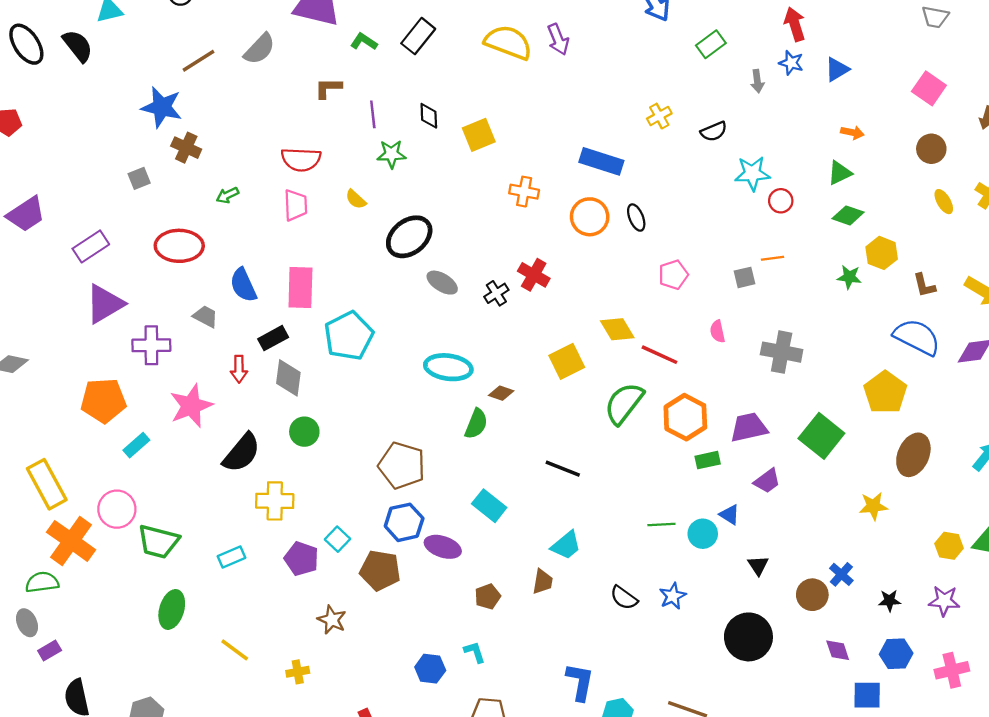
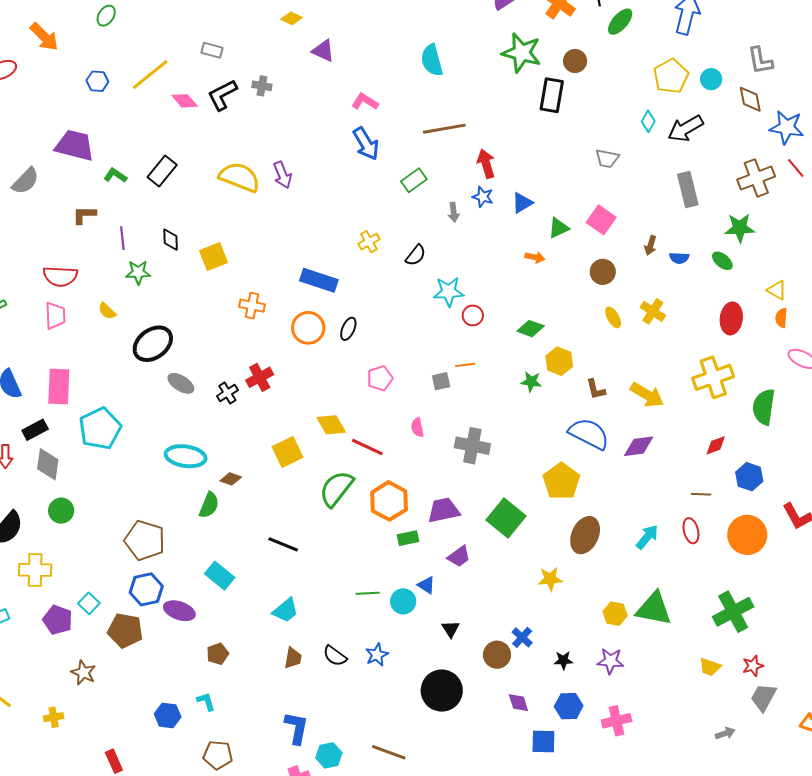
black semicircle: (714, 131) -> (416, 255), turned -30
green triangle: (840, 173) -> (558, 228), moved
black ellipse: (636, 218) -> (348, 329), turned 45
red cross: (534, 275) -> (260, 377), turned 32
brown trapezoid: (543, 582) -> (293, 658), moved

